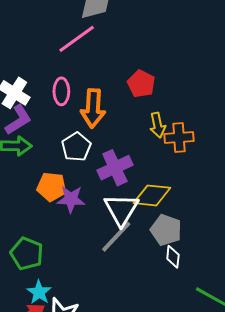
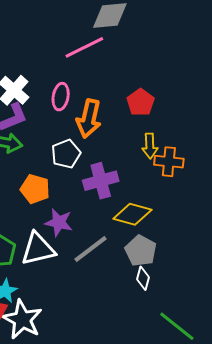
purple star: (71, 199) -> (59, 222), moved
white triangle: (121, 209) -> (38, 249), moved, turned 36

